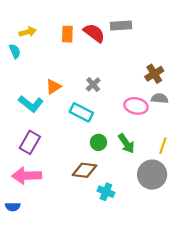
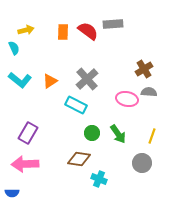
gray cross: (93, 84) -> (87, 79), size x1.6
cyan L-shape: (31, 104) -> (20, 80), moved
gray circle: (152, 175) -> (142, 163), size x0.7

